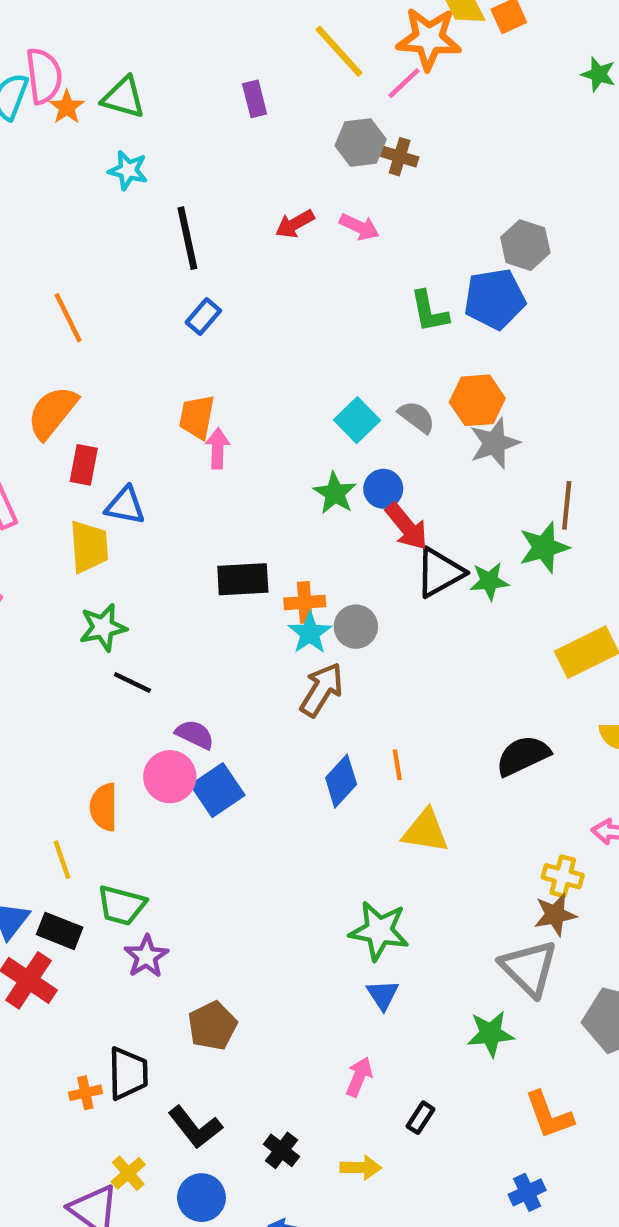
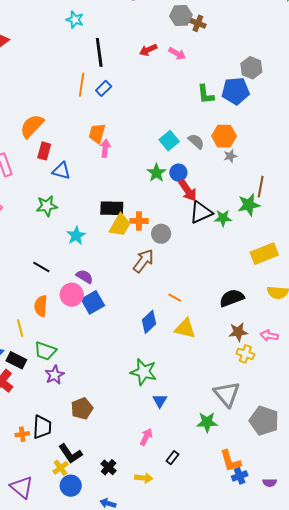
orange line: (68, 318) -> (82, 85), moved, turned 30
gray star: (494, 443) -> (230, 156), size x0.6
yellow trapezoid: (89, 547) -> (120, 225), moved, turned 30
green star: (103, 627) -> (47, 206), moved
cyan star: (310, 633) -> (76, 236), moved
black line: (132, 682) -> (41, 267), moved
orange line: (397, 765) -> (175, 298), turned -56
blue diamond: (341, 781) -> (149, 322), moved
brown star: (555, 915) -> (238, 332), moved
green star: (379, 931) -> (144, 372), moved
yellow cross: (128, 1173) -> (61, 468), moved
blue cross: (527, 1192) -> (240, 476), moved

